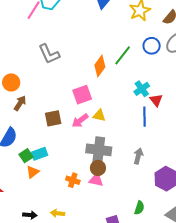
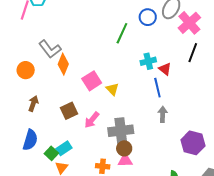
orange diamond: (100, 66) -> (63, 64), moved
orange circle: (11, 82) -> (26, 70), moved
cyan cross: (142, 89) -> (148, 61), turned 35
yellow triangle: (99, 115) -> (112, 89), moved, turned 48
pink arrow: (80, 121) -> (92, 120), moved
gray arrow: (138, 156) -> (163, 114), moved

